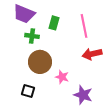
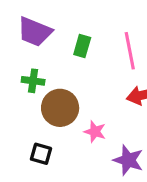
green cross: (32, 36) -> (33, 81), moved

